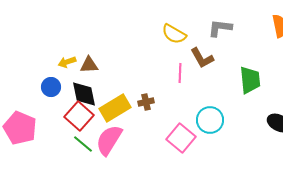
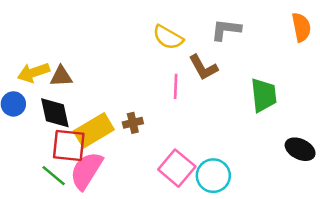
yellow arrow: (67, 62) -> (34, 73), size x1.4
red square: (79, 116) -> (69, 145), moved, turned -36
cyan circle: (210, 120) -> (213, 176), moved

